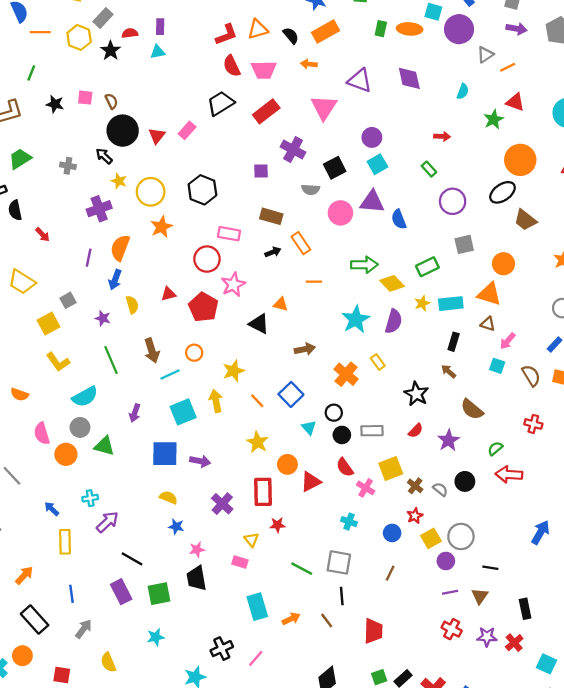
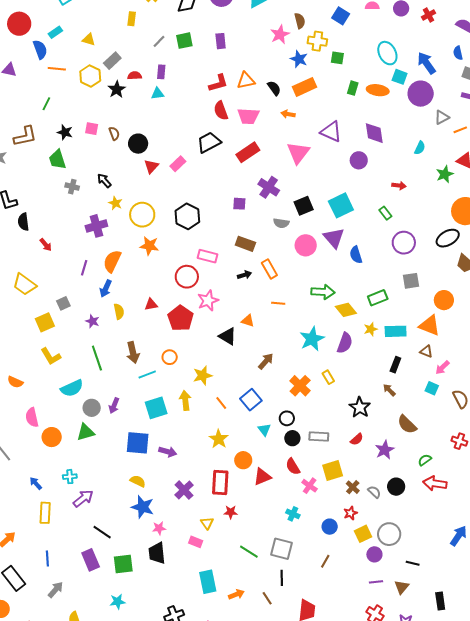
black circle: (123, 131) -> (138, 144), moved, size x0.7
purple circle: (372, 137) -> (359, 160), moved
green trapezoid: (20, 159) -> (57, 160), moved, turned -80
cyan square: (377, 164) -> (341, 205), size x1.4
purple triangle: (372, 202) -> (334, 238), turned 40
orange star: (161, 227) -> (149, 246), turned 30
brown arrow: (305, 349) -> (266, 361), turned -42
gray circle: (80, 427) -> (92, 408), moved
green triangle: (104, 446) -> (86, 432), turned -36
blue star: (176, 527) -> (143, 507), size x1.6

